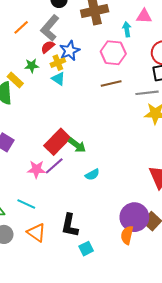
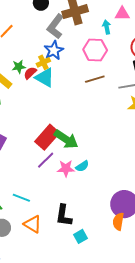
gray L-shape: (50, 28) -> (55, 26), moved
red semicircle: (48, 47) -> (30, 73), moved
cyan triangle: (58, 79) -> (45, 78), size x1.5
green arrow: (77, 145) -> (66, 139), size x1.4
pink star: (36, 169) -> (66, 168), moved

